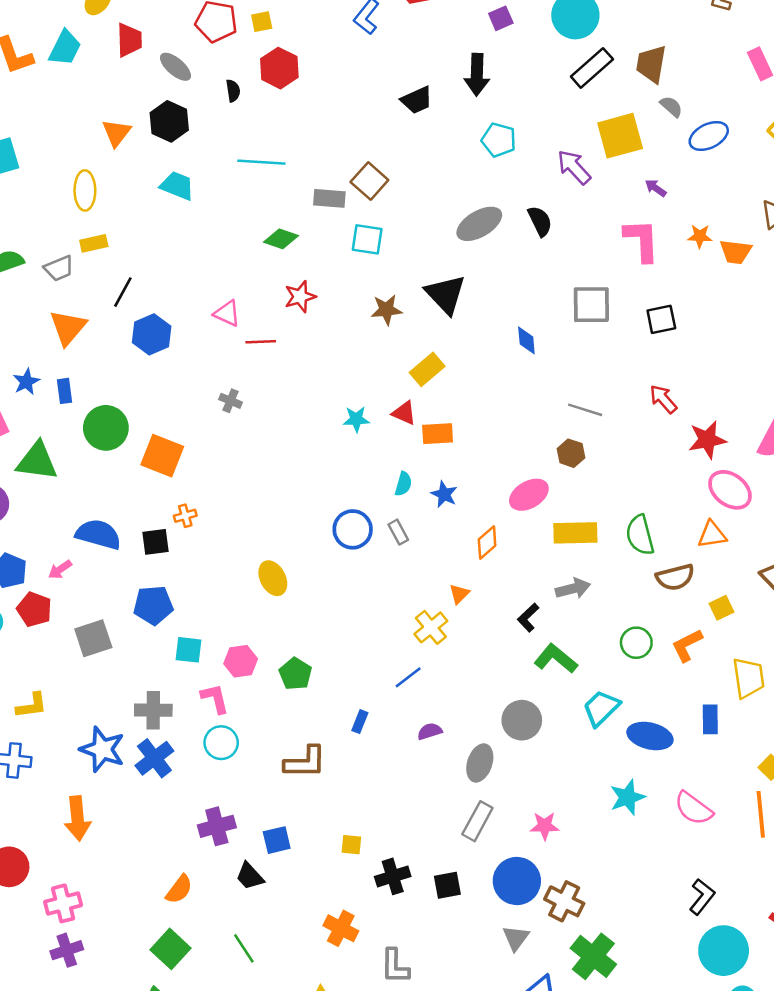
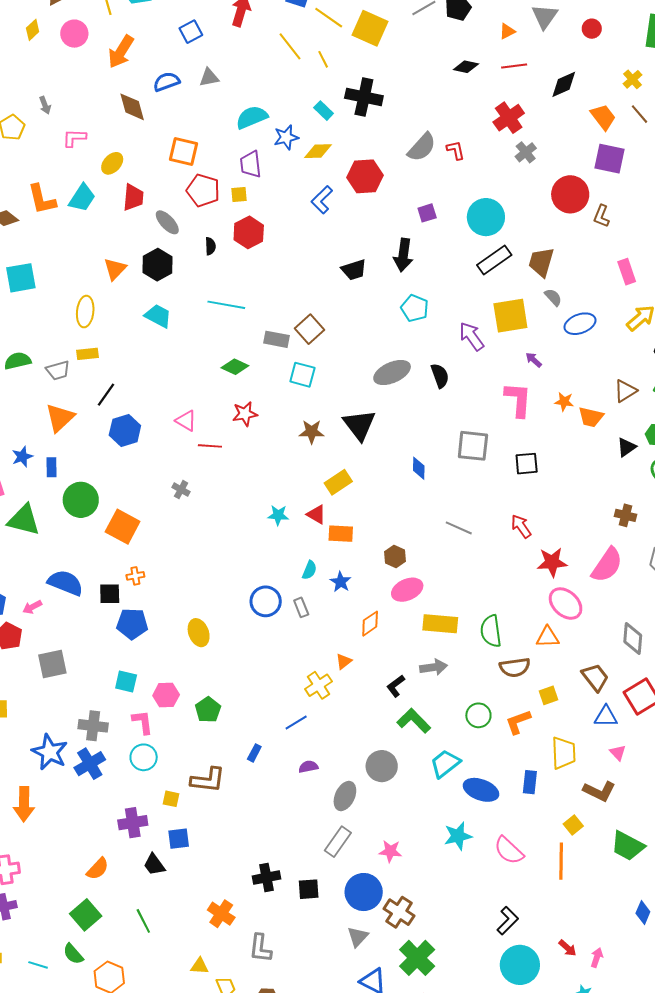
brown hexagon: (571, 453) -> (395, 556), moved
blue pentagon: (153, 605) -> (132, 624), moved
yellow square: (351, 845) -> (171, 799), moved

